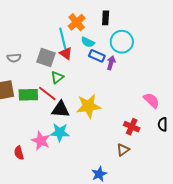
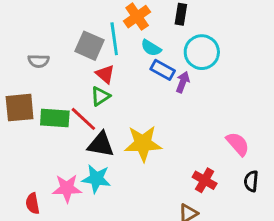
red triangle: (66, 53) -> (105, 74), moved
gray square: (46, 58) -> (89, 46), moved
pink star: (41, 141) -> (67, 188), turned -30

